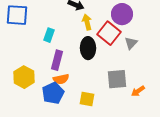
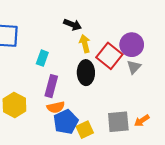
purple circle: (122, 14) -> (132, 45), moved
gray square: (117, 79) -> (118, 122), moved
blue pentagon: (53, 93) -> (66, 122), moved
yellow square: (87, 99) -> (85, 130), turned -35

